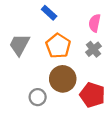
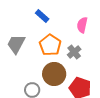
gray cross: (93, 49) -> (74, 52), moved

